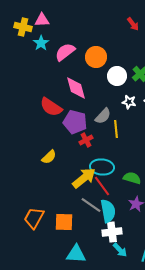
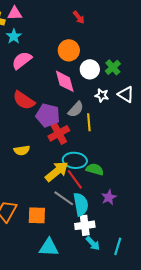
red arrow: (133, 24) -> (79, 17), moved
pink semicircle: (65, 52) -> (22, 60), moved
pink diamond: (76, 88) -> (65, 81), moved
red cross: (86, 140) -> (59, 133), size x1.5
yellow semicircle: (49, 157) -> (22, 150), turned 35
green semicircle: (132, 178) -> (95, 169), moved

